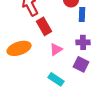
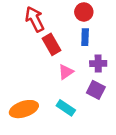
blue rectangle: (82, 14) -> (85, 37), moved
orange ellipse: (19, 48) -> (24, 109), moved

